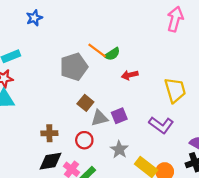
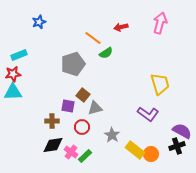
orange line: (97, 51) -> (93, 38), moved
red arrow: (130, 75) -> (121, 27), moved
purple square: (119, 116) -> (68, 106), moved, turned 32

